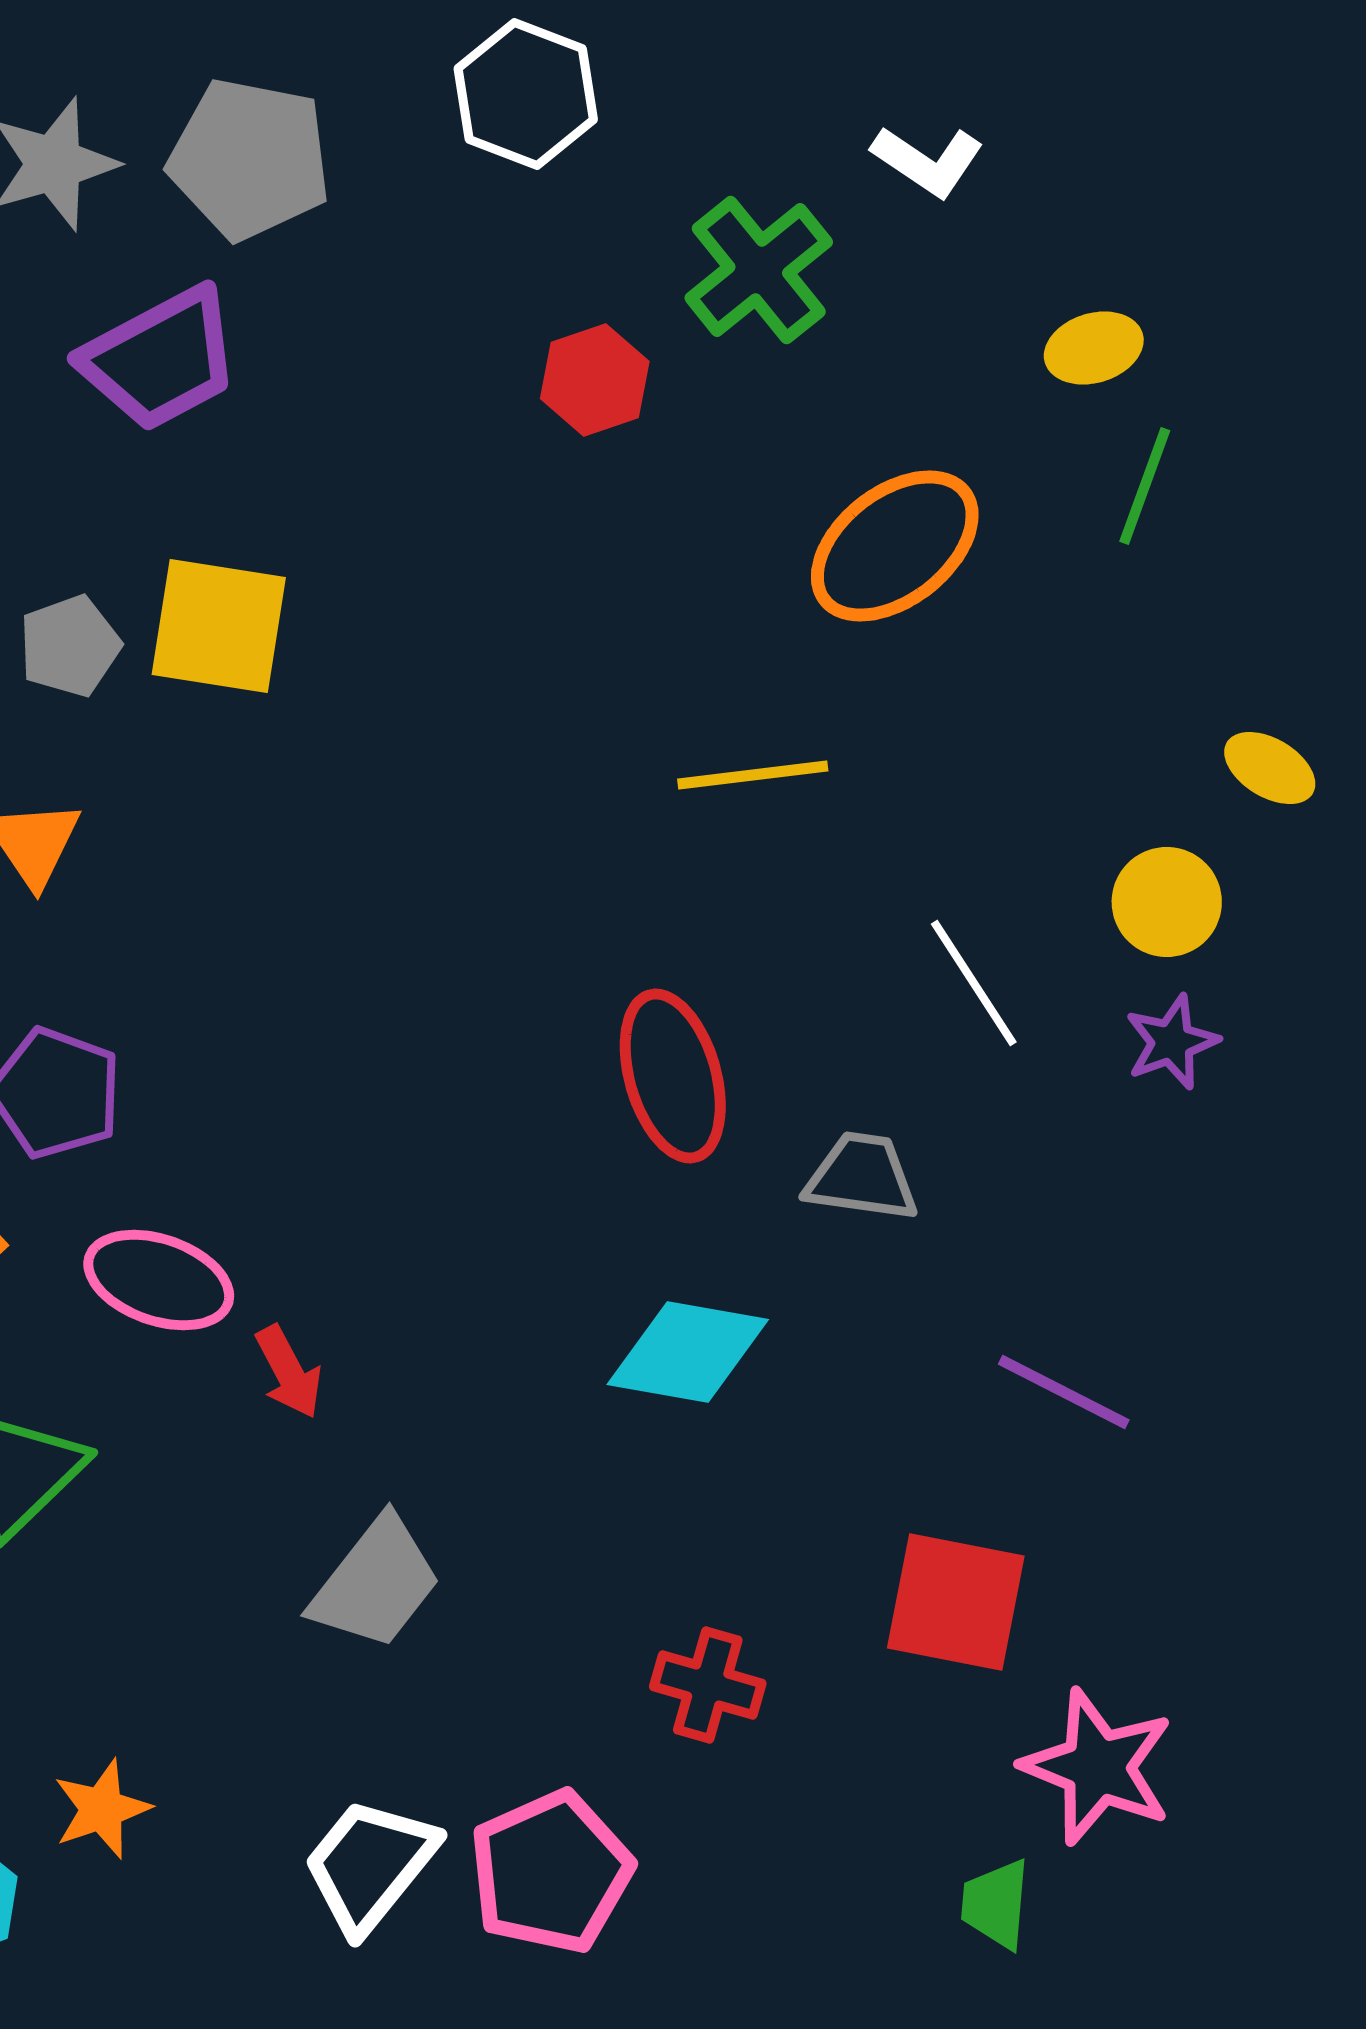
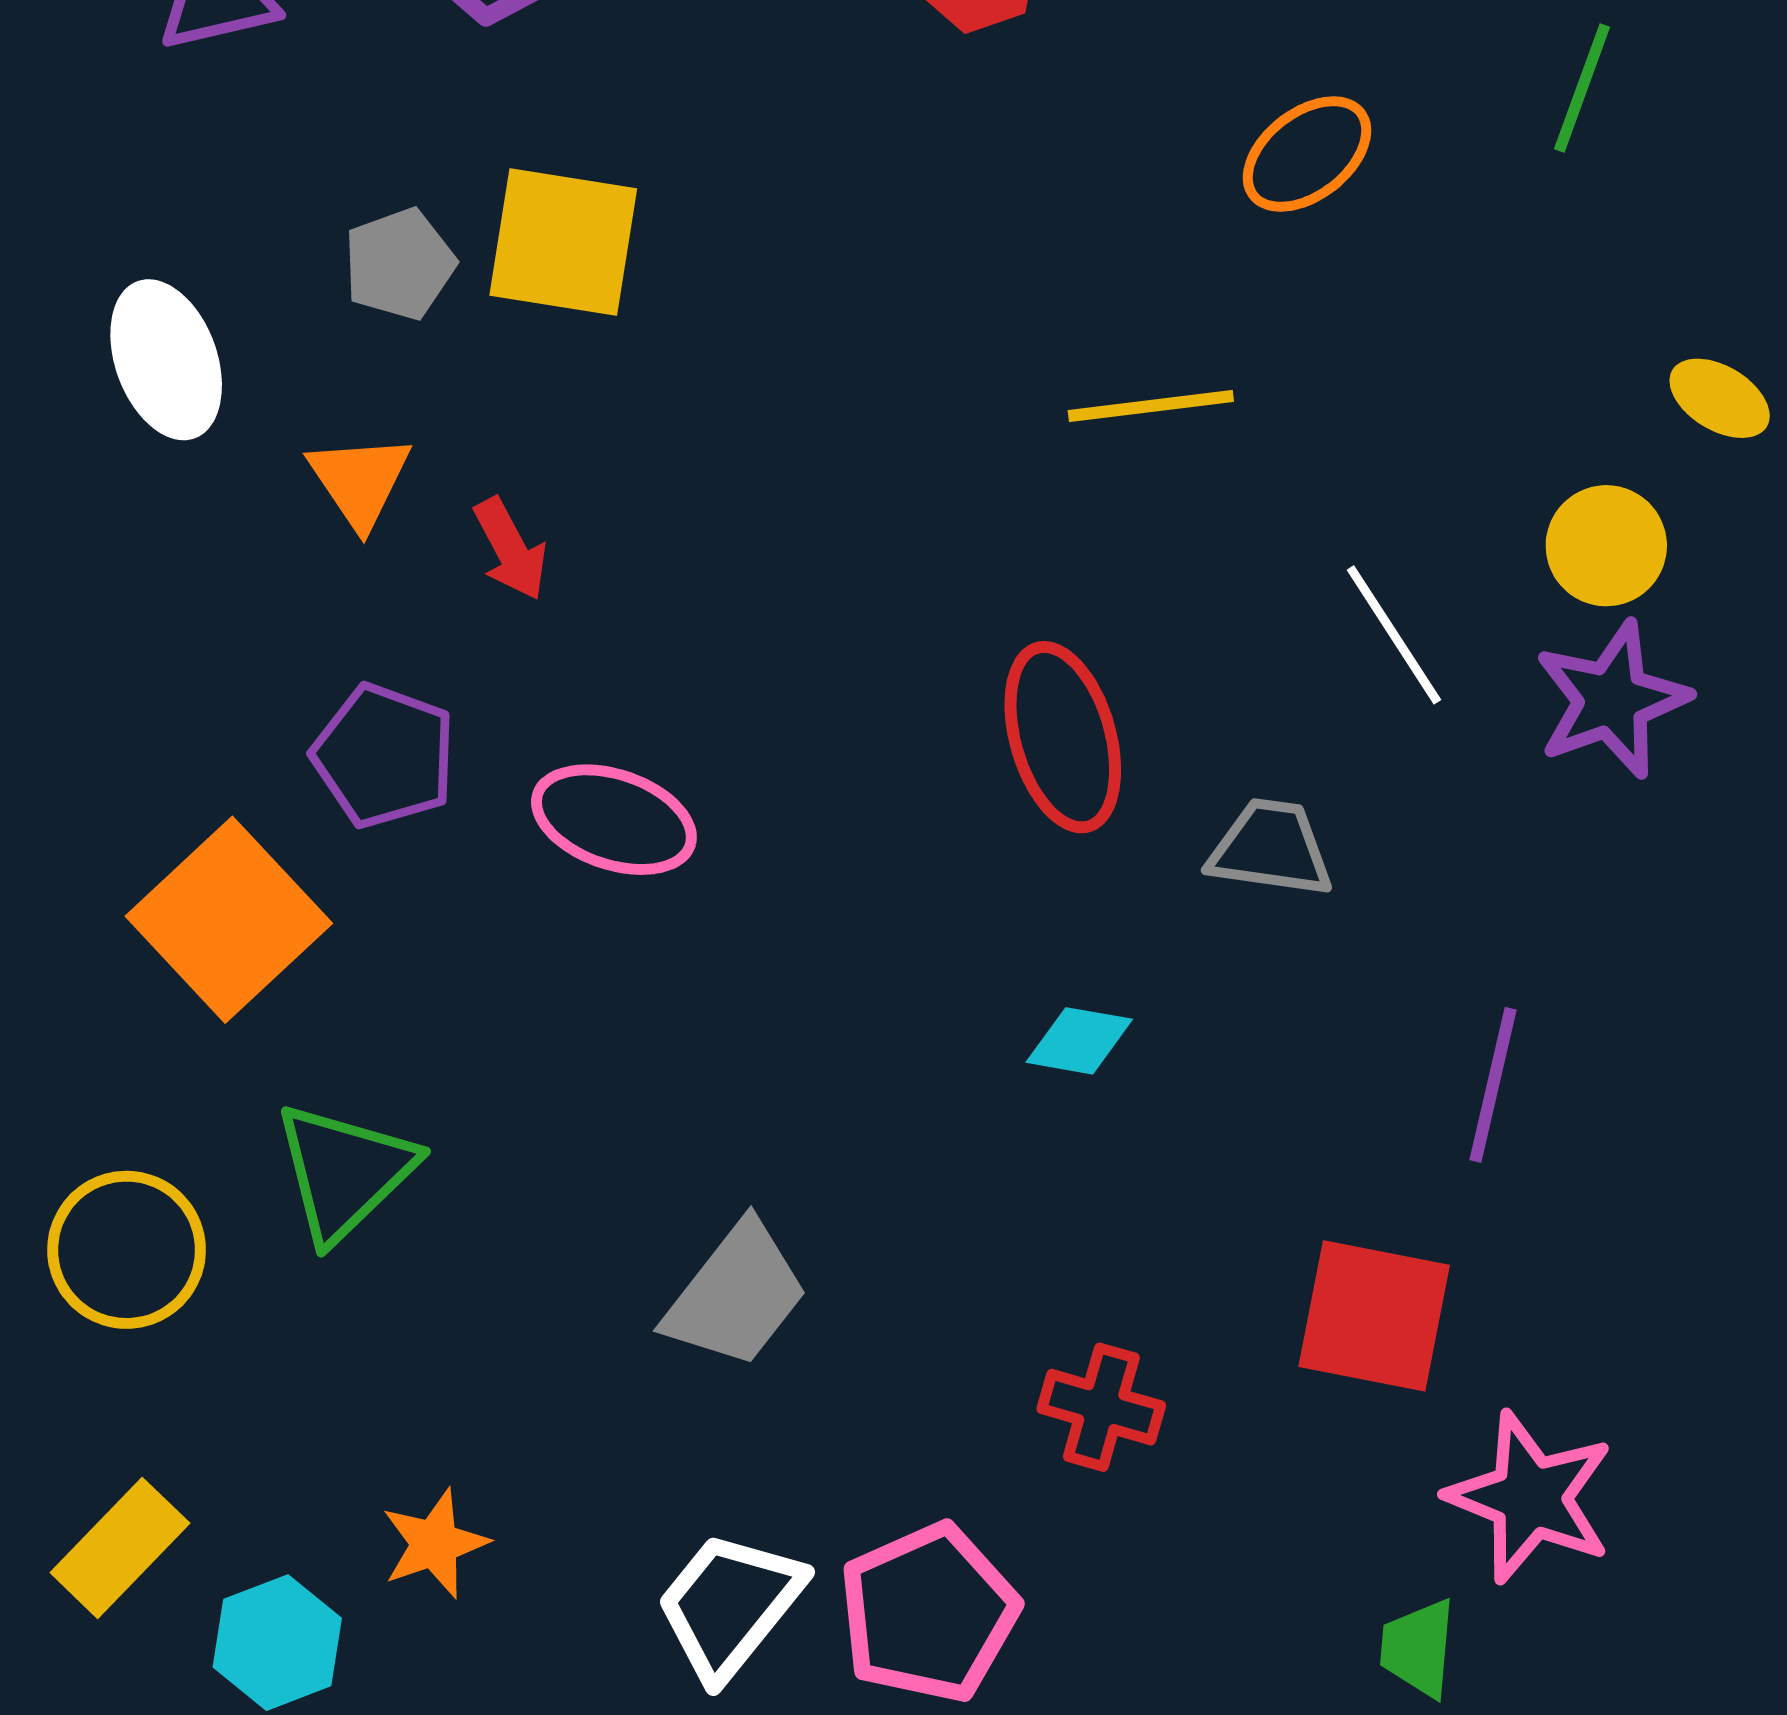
orange ellipse: (895, 546) -> (1307, 154), size x0.7
purple star: (1172, 1042) -> (1612, 700), size x1.5
pink ellipse: (159, 1280) -> (614, 820), moved
cyan diamond: (688, 1352) -> (1079, 1041), size x0.6
red arrow: (289, 1372) -> (510, 549), moved
purple line: (1064, 1392) -> (1493, 1085), turned 76

